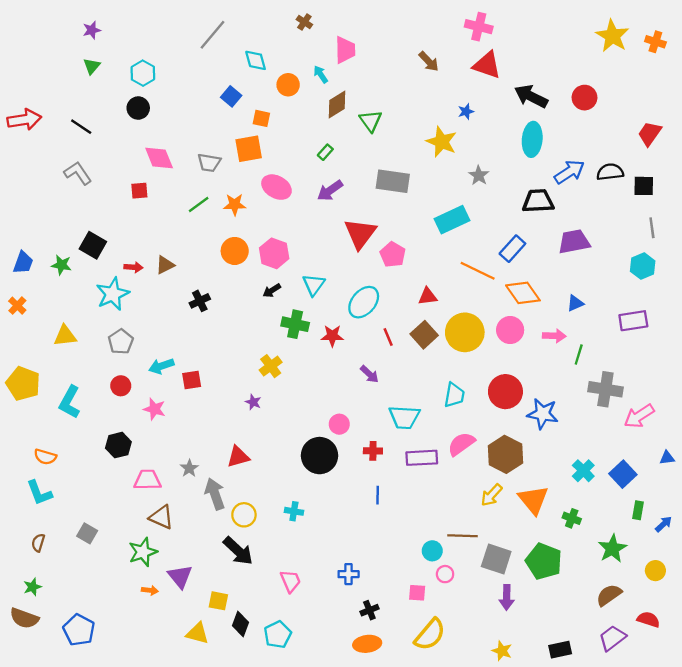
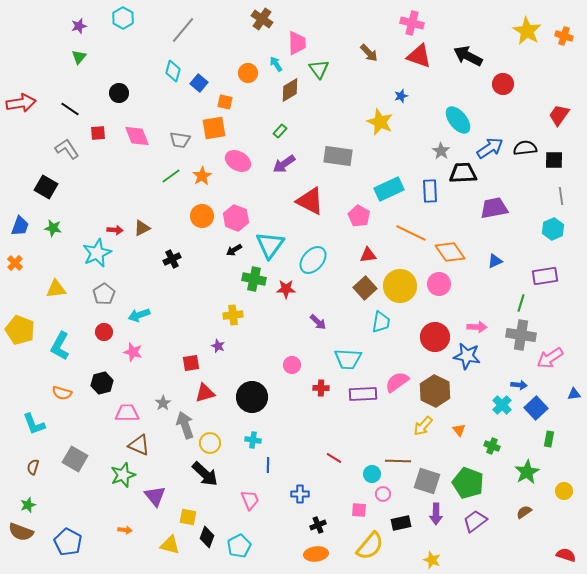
brown cross: (304, 22) -> (262, 19), size x1.5
cyan diamond: (256, 60) -> (173, 71), moved, turned 30
cyan hexagon: (143, 73) -> (123, 18), moved
black arrow: (531, 96) -> (468, 56), moved
green triangle: (371, 121) -> (319, 69), moved
cyan ellipse: (532, 139) -> (458, 120), turned -44
gray star: (479, 175) -> (441, 151), moved
red square: (139, 191) -> (98, 133), moved
orange star: (235, 204) -> (202, 176), turned -30
red triangle: (360, 234) -> (310, 201), turned -40
black square: (93, 245) -> (46, 187), moved
blue rectangle: (512, 249) -> (430, 191), moved, turned -45
pink pentagon: (393, 254) -> (359, 216), moved
cyan triangle: (314, 285) -> (270, 245), size x1.4
pink arrow: (554, 336) -> (477, 327), moved
red line: (388, 337) -> (334, 458), moved, turned -35
green line: (579, 354) -> (521, 303), moved
yellow cross: (271, 366) -> (233, 315), turned 30
red square: (192, 380) -> (191, 363), moved
cyan trapezoid: (454, 395) -> (381, 322), moved
black circle: (319, 456) -> (252, 397), moved
orange semicircle: (45, 457) -> (62, 393), moved
blue line: (378, 495) -> (268, 465), moved
orange triangle: (533, 500) -> (459, 430), size x0.5
blue arrow: (664, 524) -> (519, 385), moved, turned 49
gray square: (87, 533) -> (75, 459), size x1.4
orange arrow: (150, 590) -> (125, 530), moved
brown semicircle: (609, 595) -> (524, 512), size x0.7
red semicircle: (648, 619) -> (566, 555), moved
purple trapezoid: (612, 638) -> (475, 521), moved
black rectangle: (560, 650) -> (401, 523), moved

